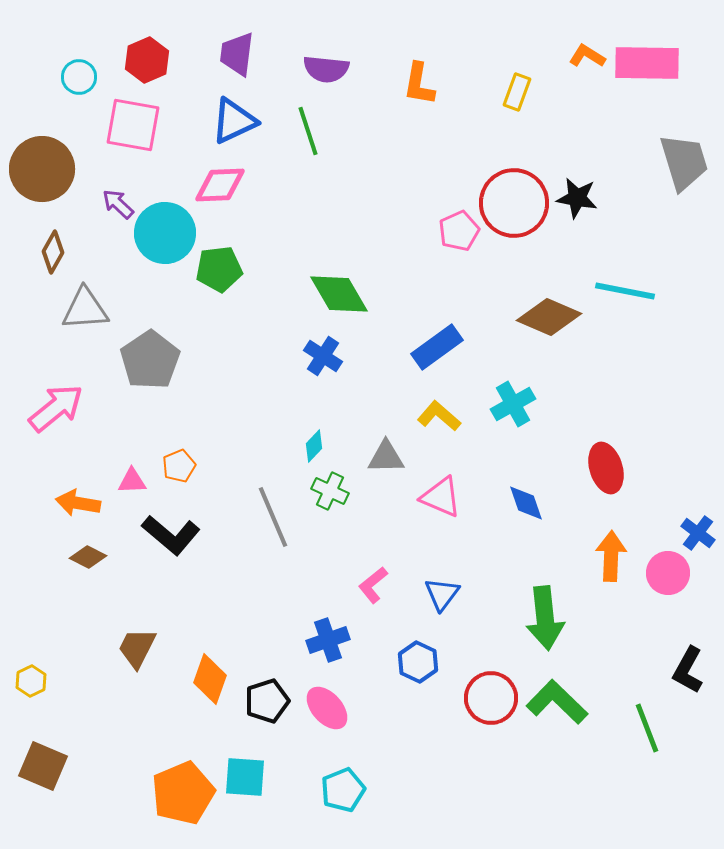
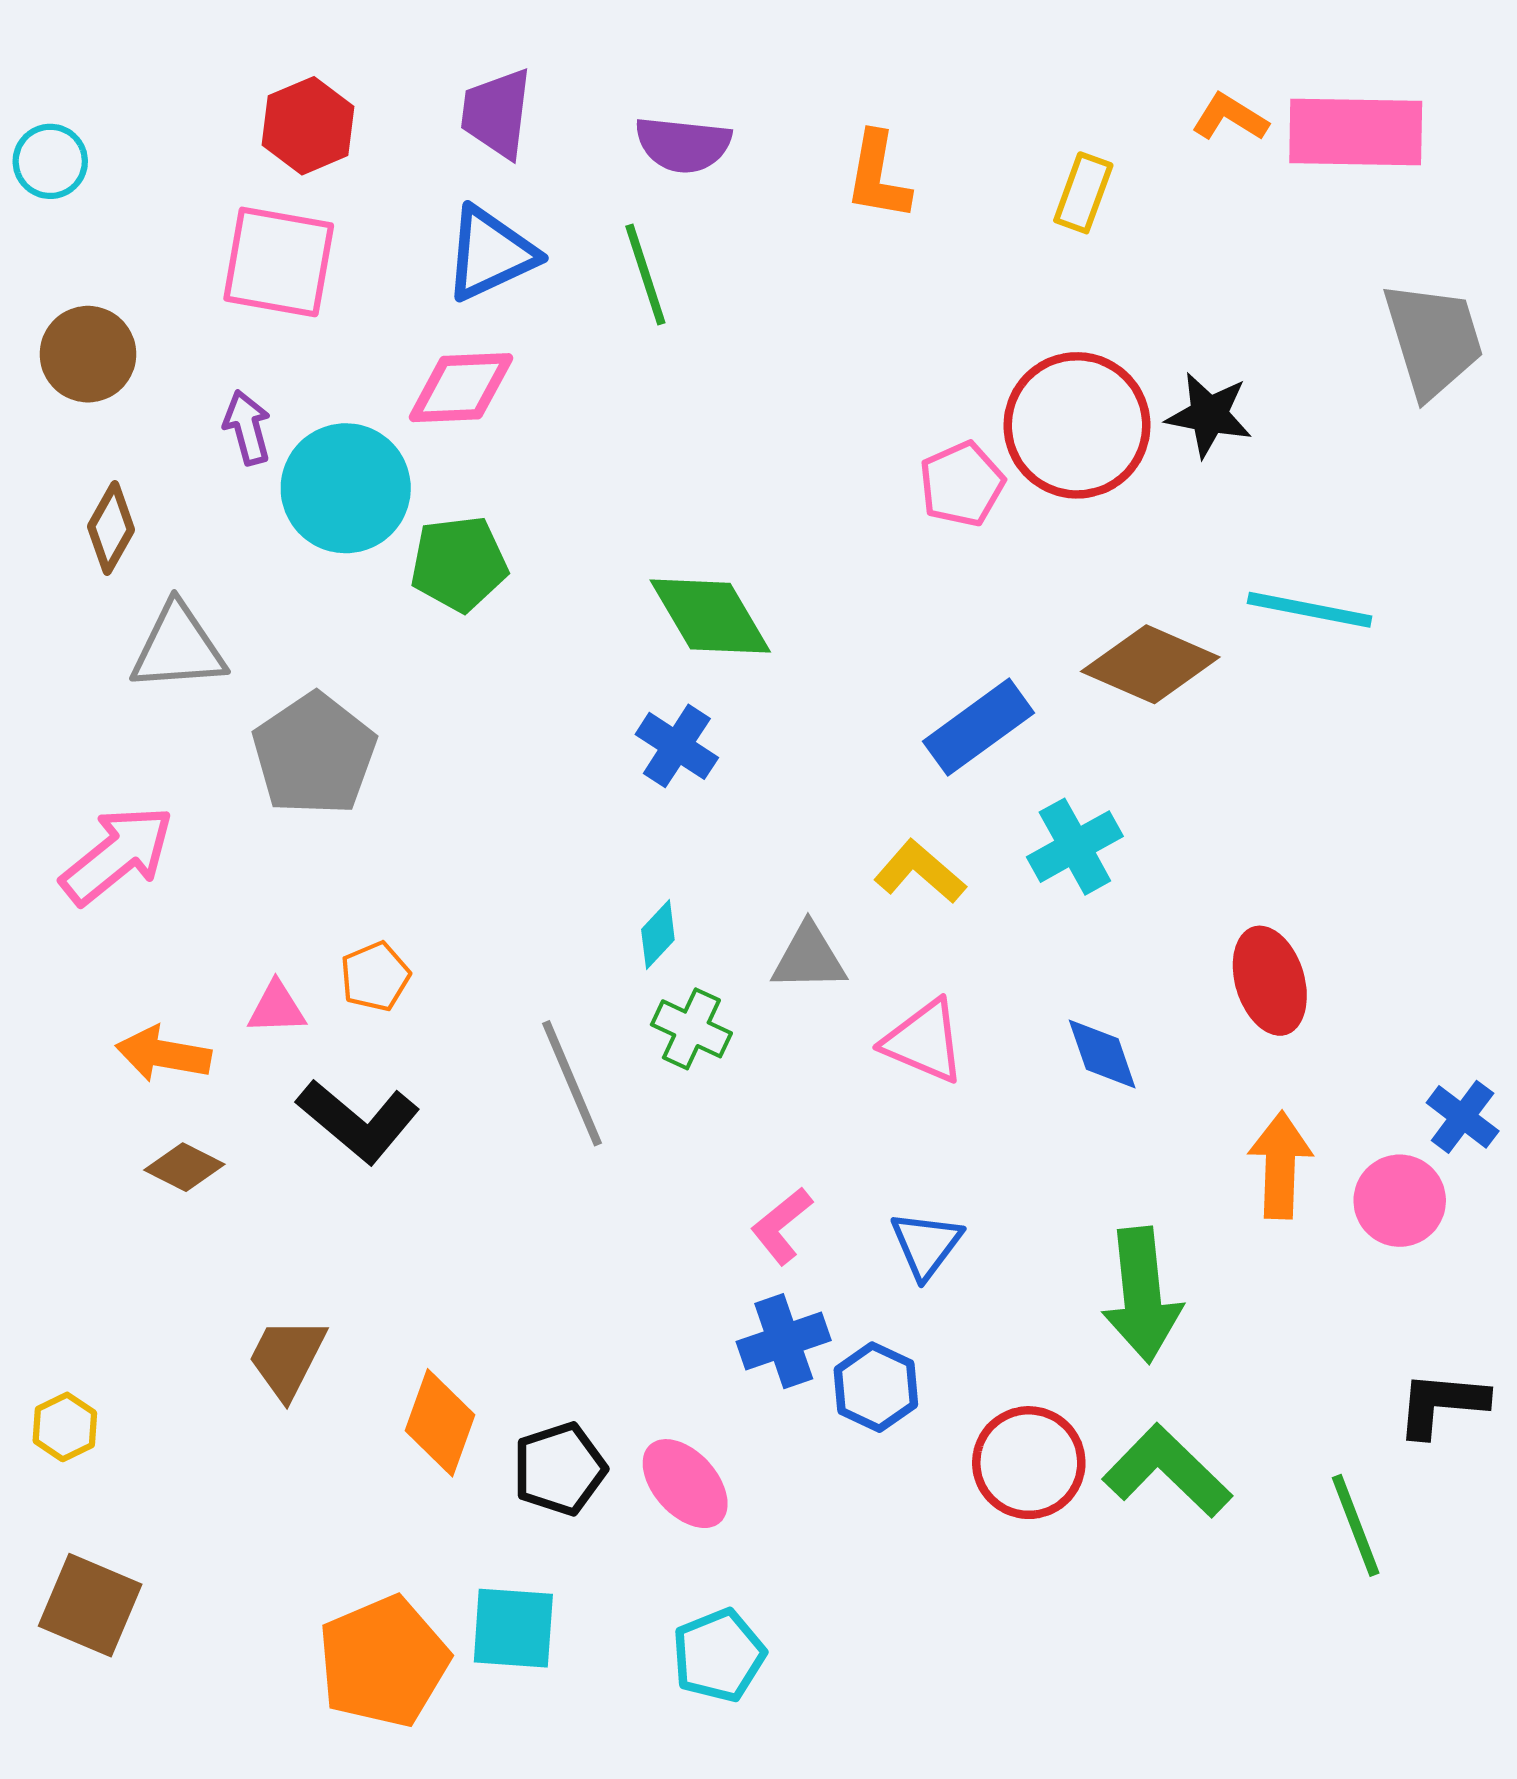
cyan circle: (79, 77) -> (50, 161), moved
brown circle: (42, 169) -> (88, 354), size x0.7
purple arrow: (118, 204) -> (247, 427), turned 32
blue rectangle: (437, 347) -> (979, 727), moved
blue cross: (328, 640) -> (784, 1341), moved
black L-shape: (688, 670) -> (1442, 1404), turned 66

